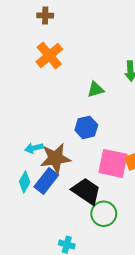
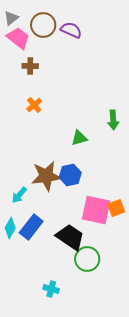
orange cross: (49, 56) -> (34, 105), size x0.6
cyan arrow: (34, 148) -> (19, 195), turned -36
brown star: (55, 158) -> (46, 176), moved

